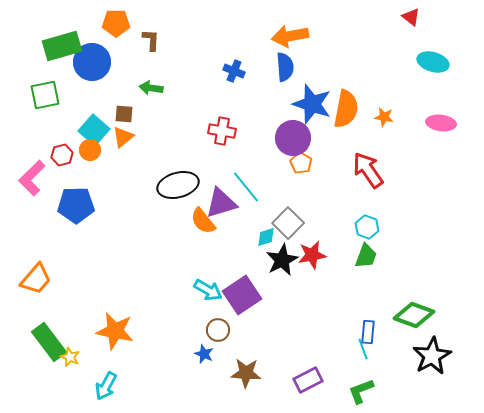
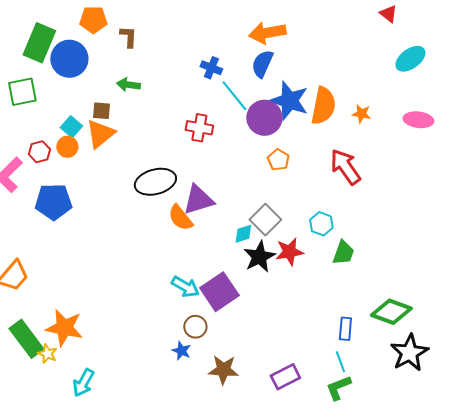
green rectangle: (62, 46) -> (39, 43), turned -51
cyan ellipse: (433, 62) -> (410, 59), turned -52
blue semicircle: (285, 67) -> (262, 64), turned -152
cyan square: (94, 130) -> (71, 127), size x0.7
orange triangle: (123, 137) -> (100, 134), size x1.4
purple circle: (293, 138) -> (264, 118), moved
cyan line: (246, 187) -> (234, 96), moved
cyan hexagon: (367, 227) -> (321, 224), moved
orange star: (115, 331) -> (64, 328), moved
cyan line: (363, 349) -> (340, 362), moved

